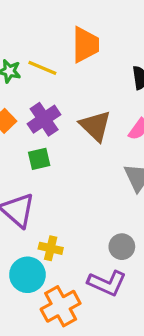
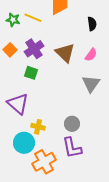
green square: (39, 159) -> (31, 73), turned 32
gray circle: (122, 247) -> (72, 124), moved
purple L-shape: (107, 283) -> (72, 148), turned 55

